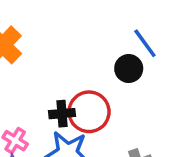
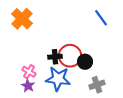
black circle: (129, 69) -> (85, 62), moved

